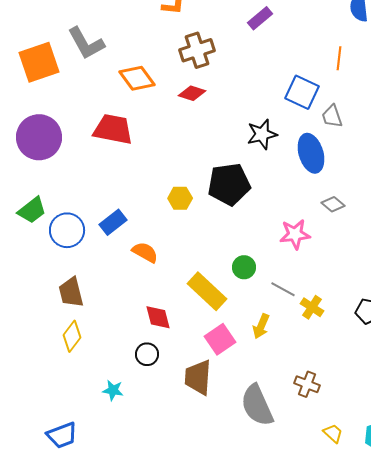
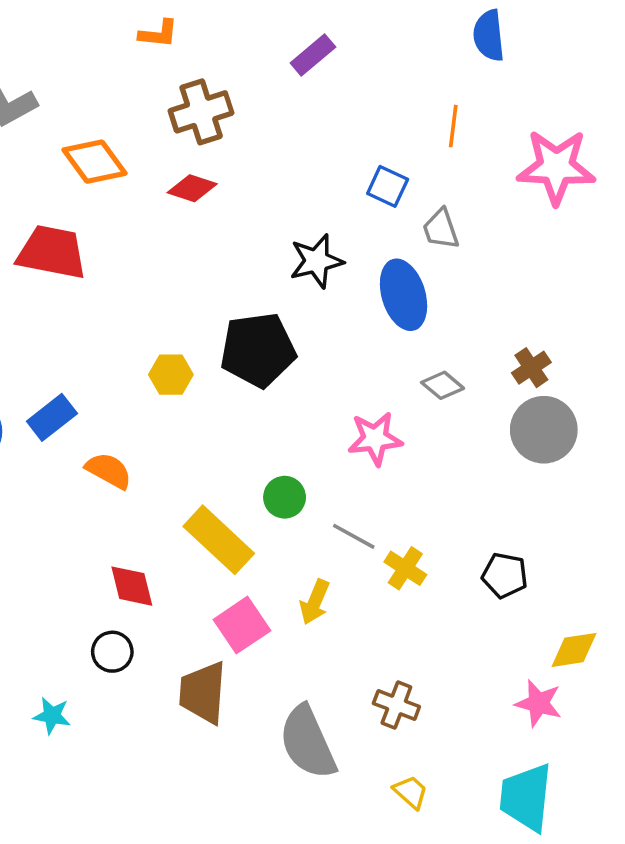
blue square: (302, 92) -> (388, 186), size x0.7
yellow trapezoid: (333, 433) -> (411, 792), moved

